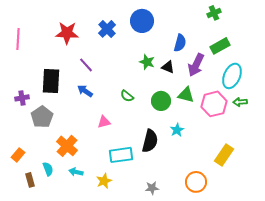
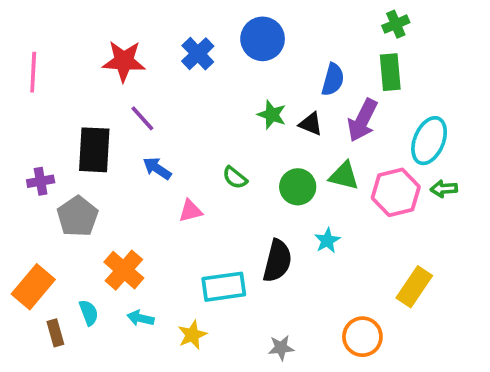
green rectangle: (220, 46) -> (390, 72), moved, turned -66
purple line: (86, 65) -> (142, 118), moved
pink triangle: (104, 122) -> (190, 211), moved
orange rectangle: (18, 155) -> (33, 287), size x1.6

